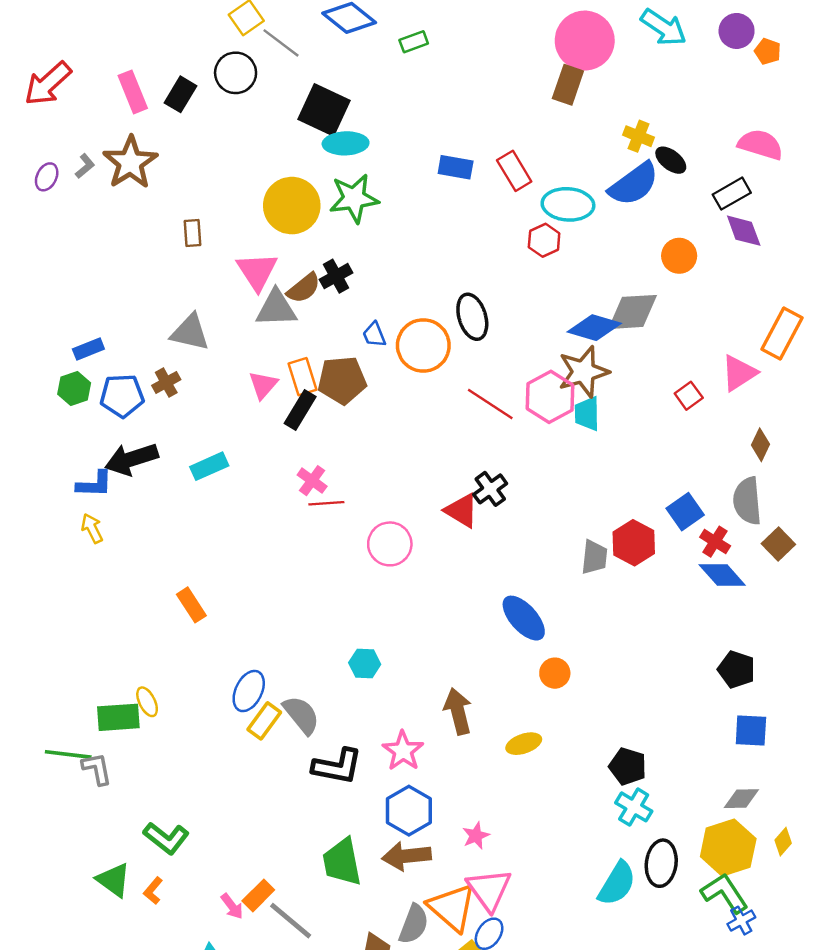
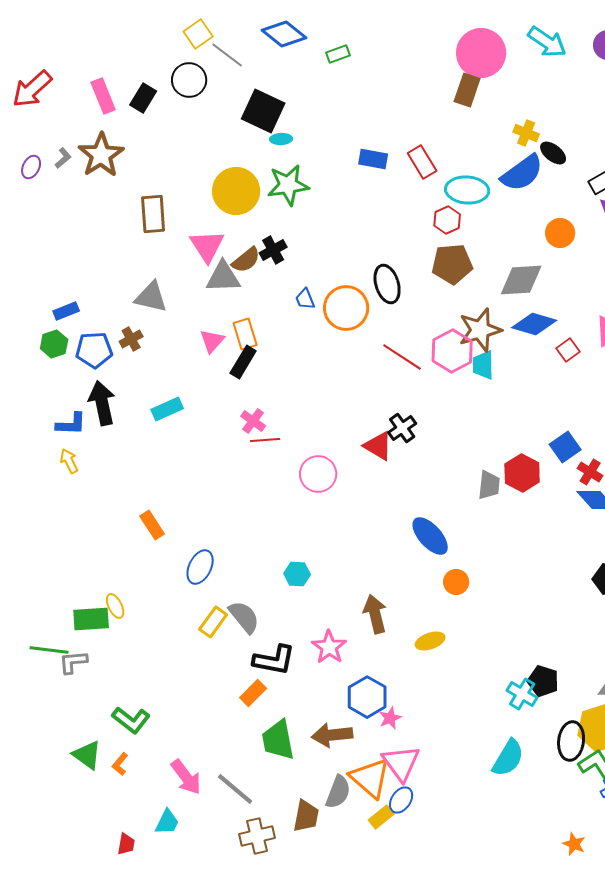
cyan ellipse: (346, 143) -> (281, 139), size x0.6
brown rectangle: (193, 233) -> (153, 214), size x1.6
blue diamond: (594, 328) -> (534, 324), moved
brown pentagon: (342, 380) -> (452, 264), moved
black arrow: (132, 459) -> (102, 403), turned 96
blue ellipse: (249, 691) -> (200, 567), moved
black pentagon: (628, 766) -> (543, 681), moved
gray L-shape: (97, 769) -> (73, 662), turned -84
blue hexagon: (409, 811) -> (367, 697), moved
black ellipse: (661, 863) -> (571, 741), moved
orange rectangle: (258, 895) -> (253, 693), moved
pink arrow: (232, 906) -> (186, 777), size x1.6

